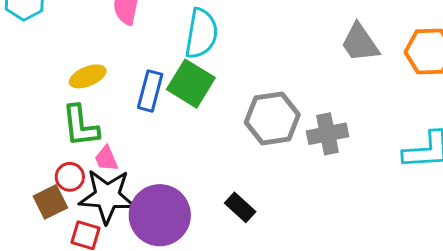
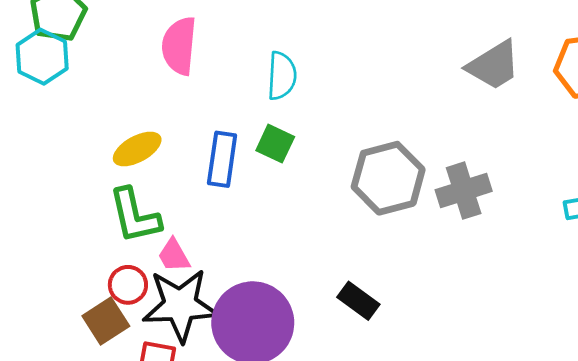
cyan semicircle: (201, 34) -> (282, 76), size x0.7
gray trapezoid: (360, 43) -> (494, 65), turned -81
green square: (191, 84) -> (275, 144), size x0.6

